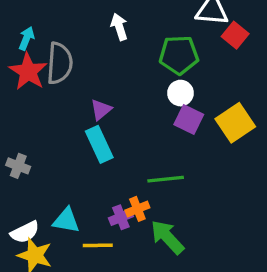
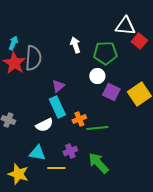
white arrow: (119, 27) -> (75, 45), moved
white circle: (180, 93) -> (97, 76), moved
orange cross: (137, 209) -> (79, 119), moved
white semicircle: (25, 232) -> (44, 125), moved

